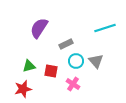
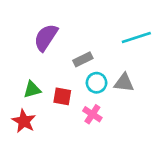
gray triangle: (96, 61) -> (124, 83), turned -42
red star: (23, 89) -> (24, 121), turned -30

